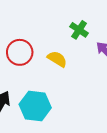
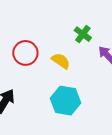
cyan hexagon: (35, 106) -> (66, 101), moved

